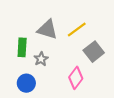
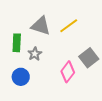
gray square: (94, 52) -> (89, 58), moved

